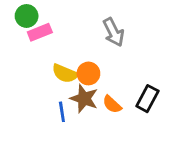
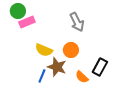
orange circle: (88, 73) -> (71, 50), moved
orange semicircle: (112, 104) -> (82, 77), moved
blue line: (62, 112) -> (42, 76), turned 32

